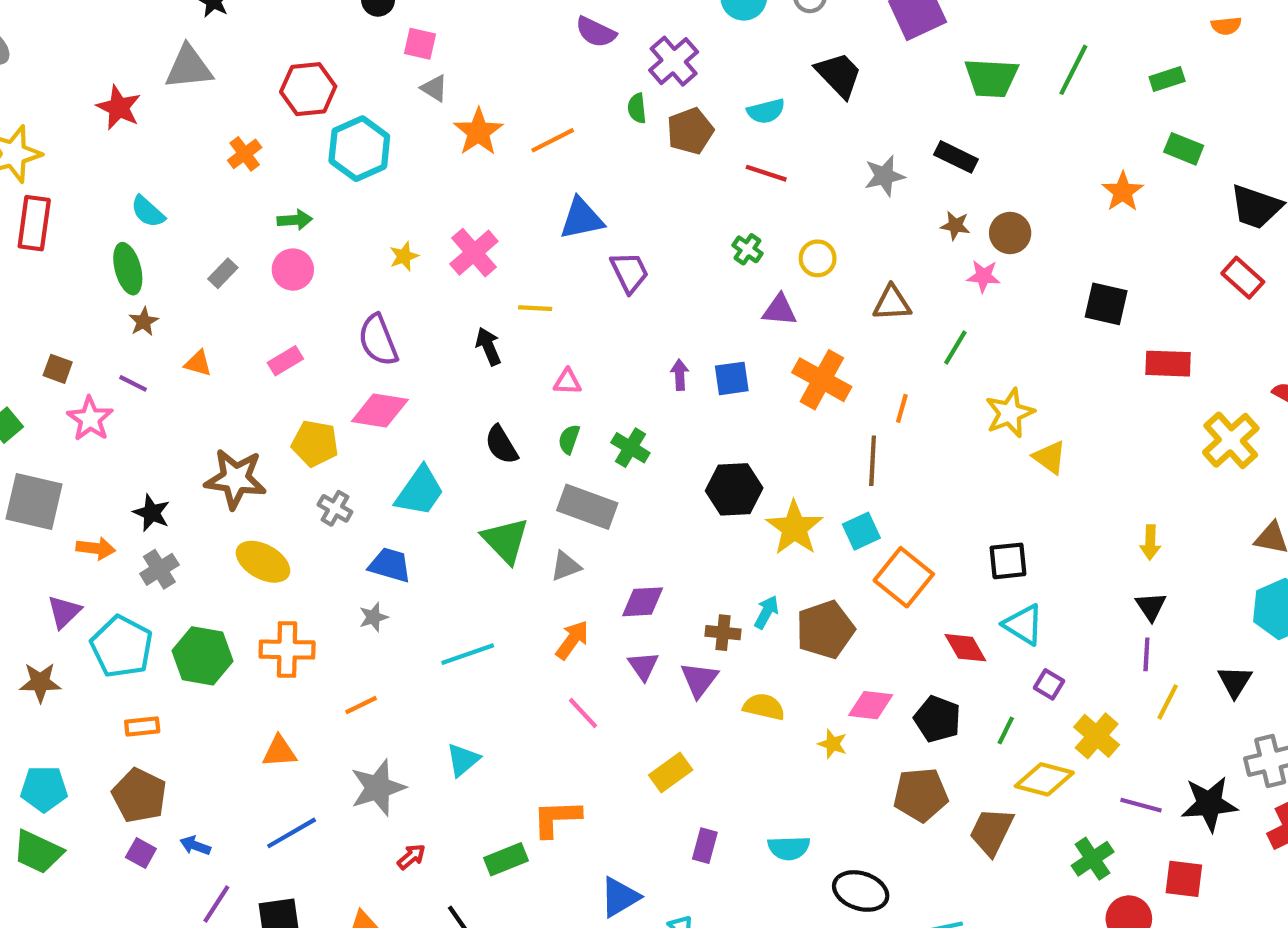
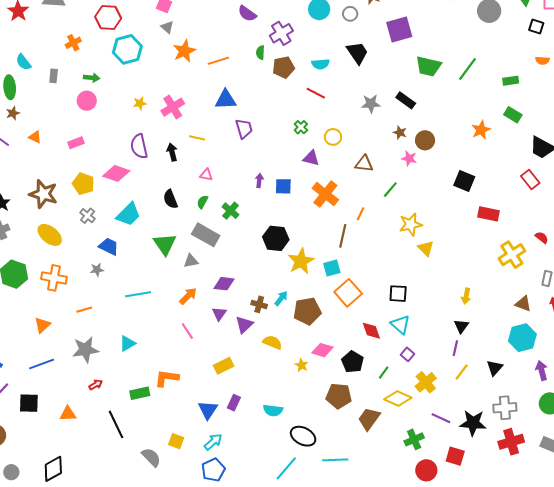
gray rectangle: (223, 273) -> (54, 76), moved, turned -48
purple semicircle: (378, 340) -> (139, 146), moved
orange triangle: (279, 752) -> (42, 325), turned -48
blue triangle: (620, 897) -> (208, 410), moved, turned -35

